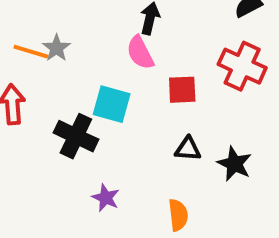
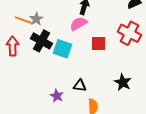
pink semicircle: (140, 53) -> (78, 24), turned 84
black cross: (76, 136) -> (41, 41), moved
black triangle: (188, 149) -> (80, 86), moved

